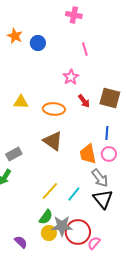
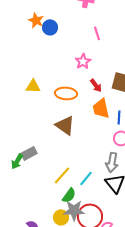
orange star: (15, 36) -> (36, 20), moved
gray rectangle: (14, 154) -> (29, 153), moved
orange trapezoid: (88, 154) -> (101, 108), moved
gray arrow: (100, 178) -> (112, 162), turned 48
green semicircle: (46, 217) -> (69, 195), moved

